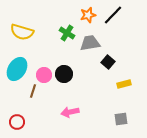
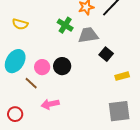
yellow semicircle: (22, 32) -> (20, 24), size x0.7
brown line: (33, 91) -> (31, 83), turned -64
pink arrow: (70, 112) -> (50, 104), moved
gray square: (121, 119) -> (119, 111), size x1.6

